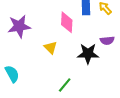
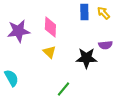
pink diamond: (67, 22) -> (50, 27), moved

